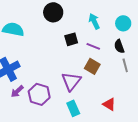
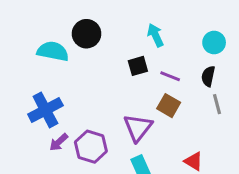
black circle: (53, 12) -> (87, 34), moved
cyan arrow: (94, 21) -> (155, 35), moved
black semicircle: (119, 46) -> (208, 76), turned 32

